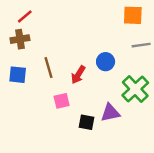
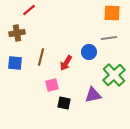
red line: (25, 17) -> (29, 10), moved
gray line: (141, 45) -> (109, 38), moved
brown line: (48, 68) -> (41, 57), turned 30
black square: (87, 122) -> (64, 103), moved

